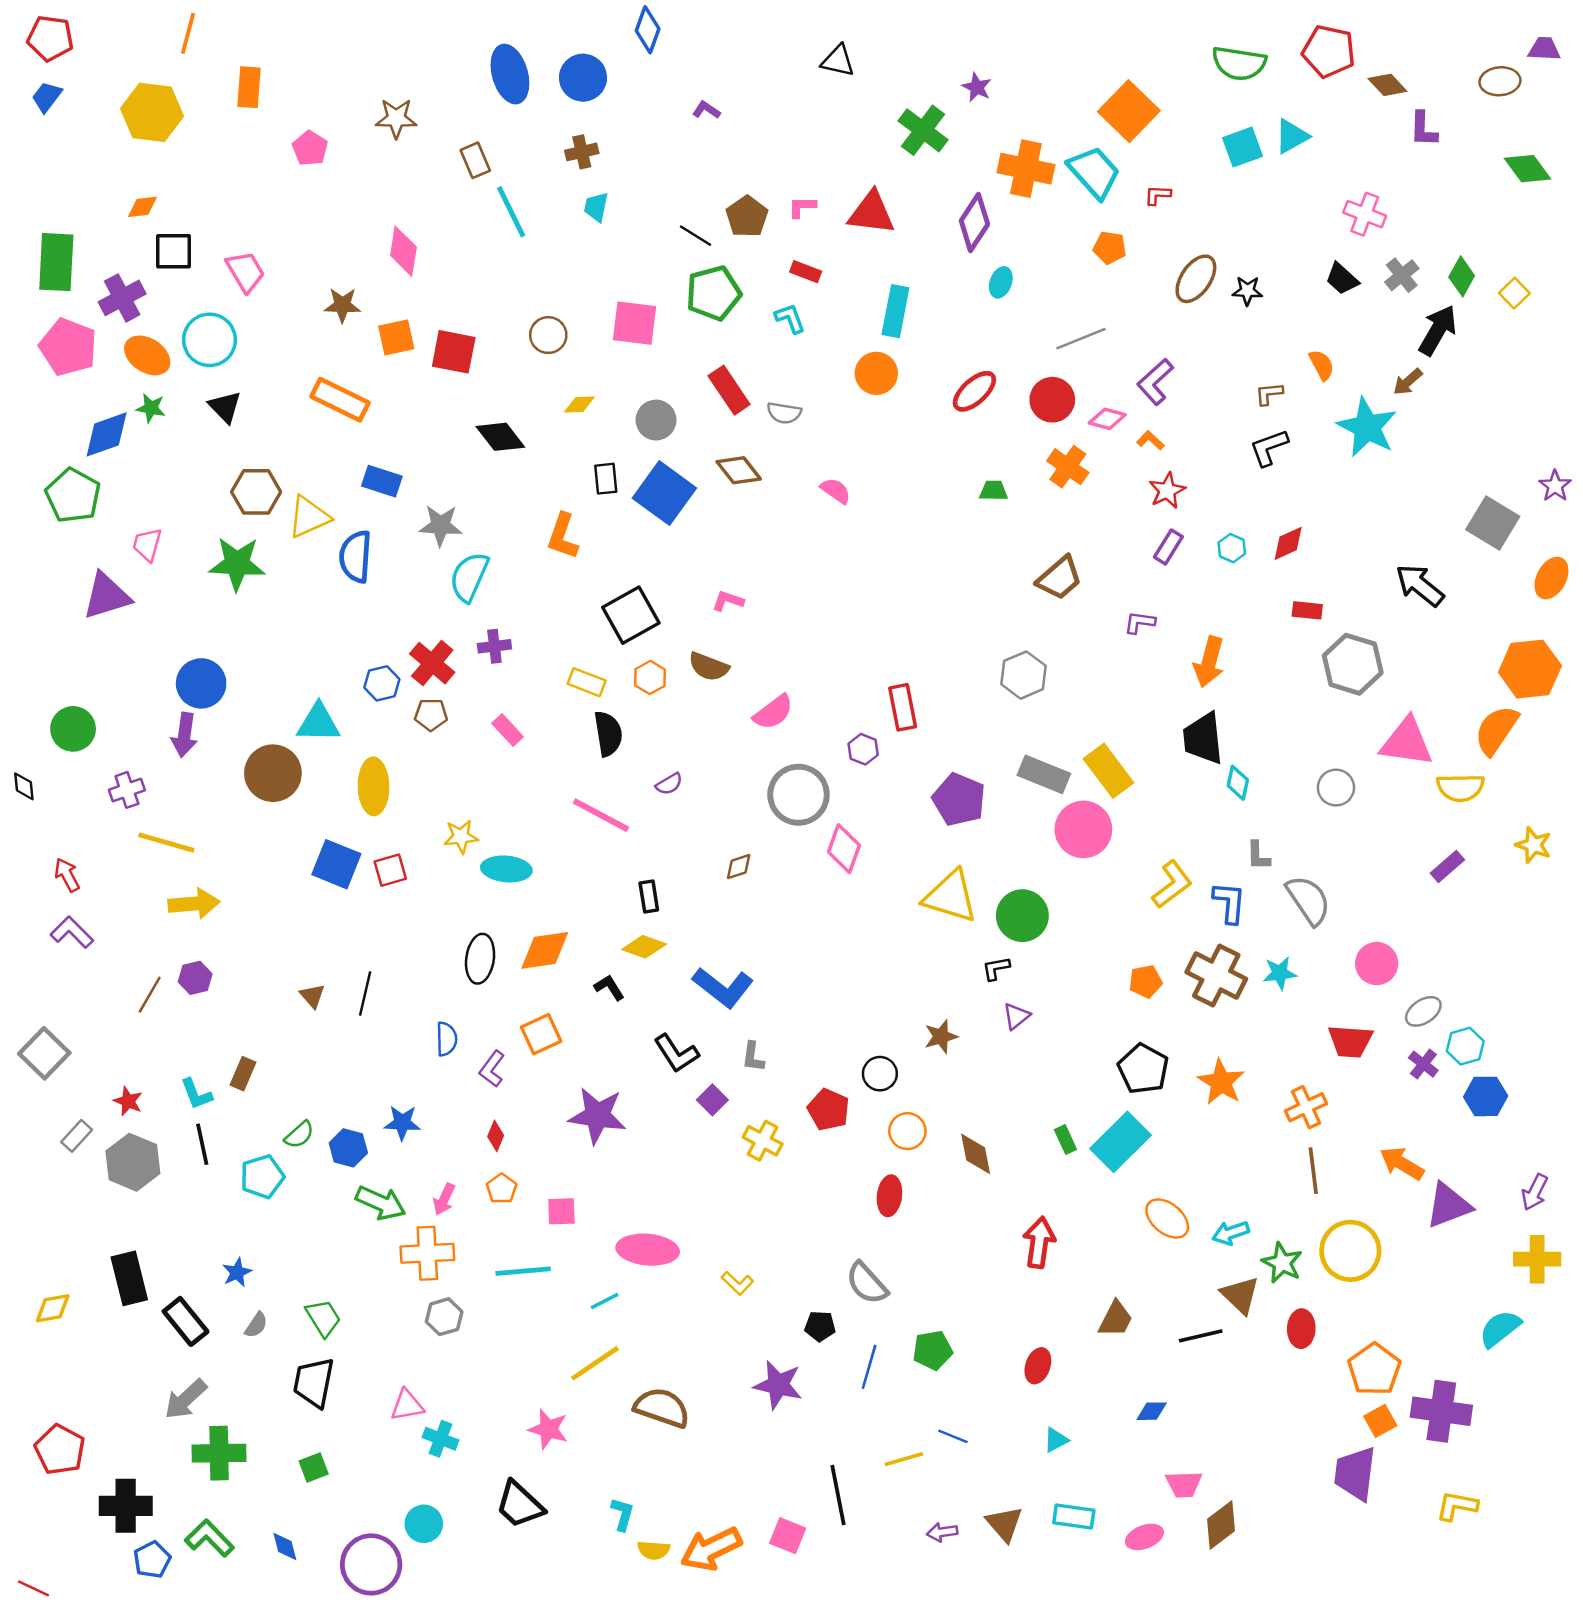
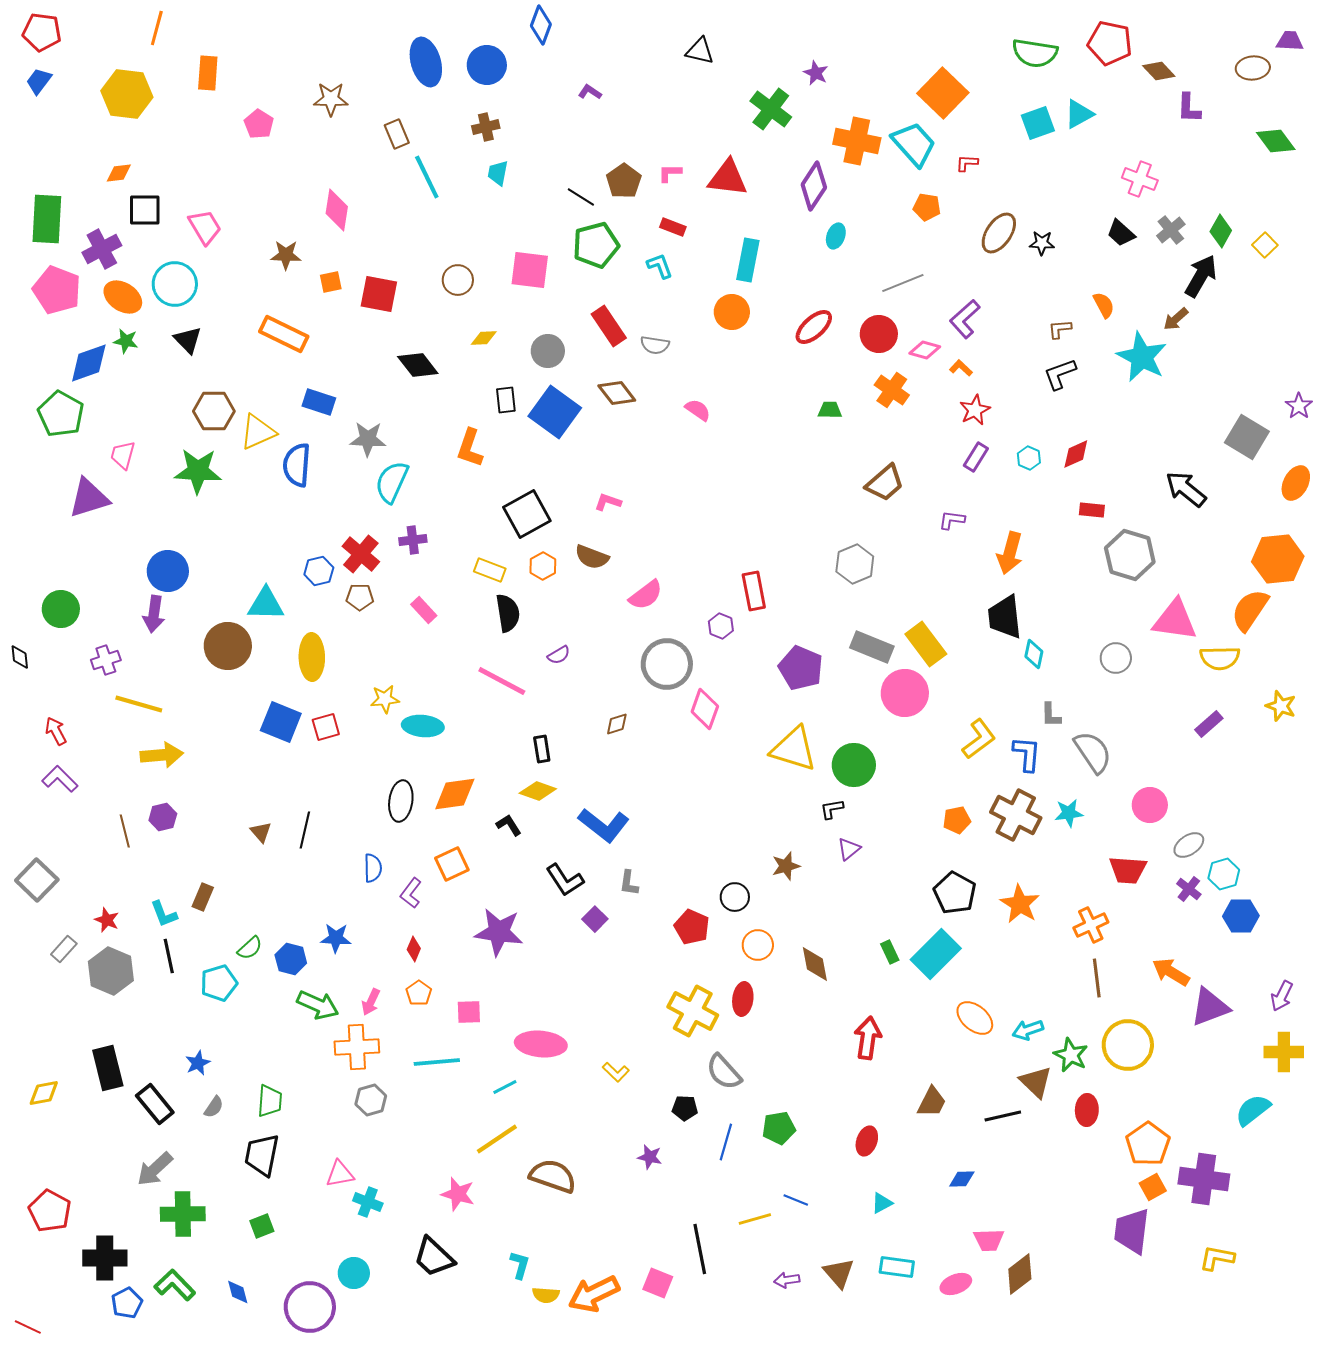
orange square: (396, 337) -> (331, 282), size x0.7
brown line: (150, 995) -> (125, 831), turned -44
yellow cross: (763, 1141) -> (693, 1011), moved, size x1.5
green trapezoid: (323, 1318) -> (270, 1101), turned 36
purple star: (778, 1385) -> (650, 1157), size x0.6

